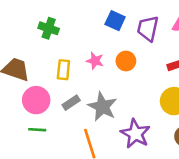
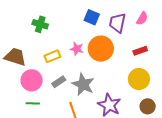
orange circle: (126, 61) -> (101, 49), size x1.6
yellow rectangle: (63, 70) -> (52, 56), turned 63

